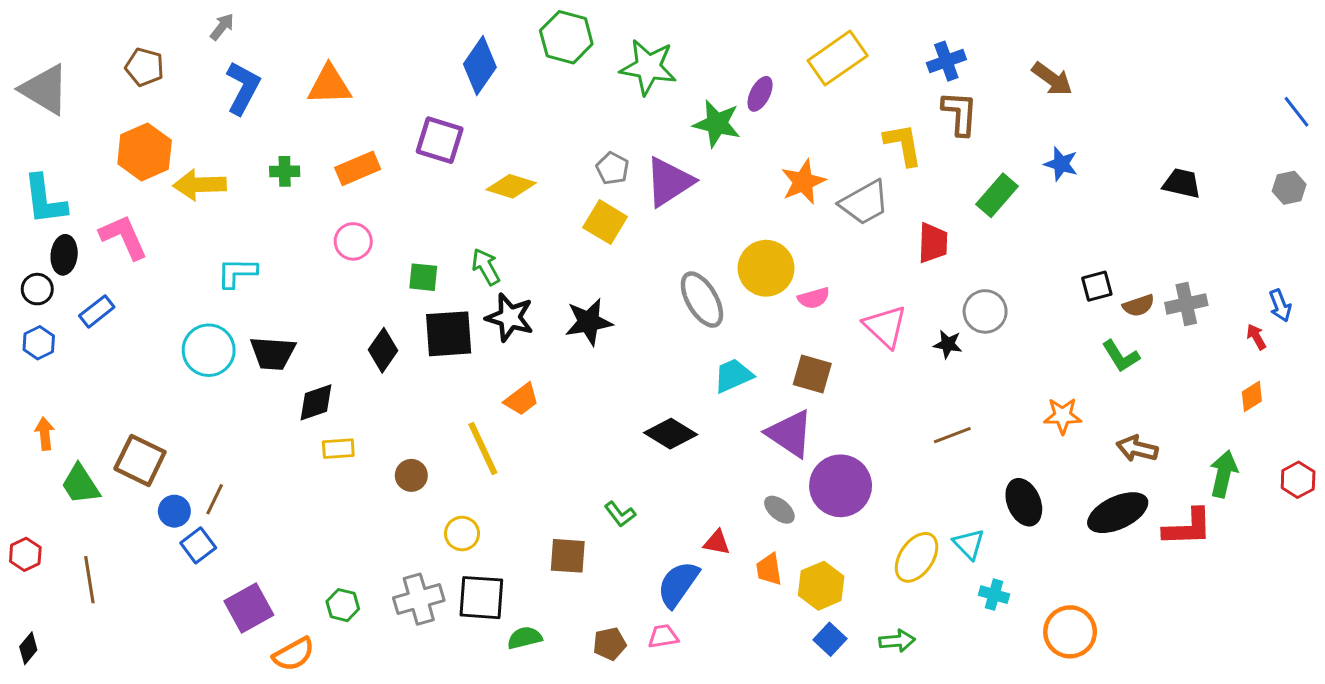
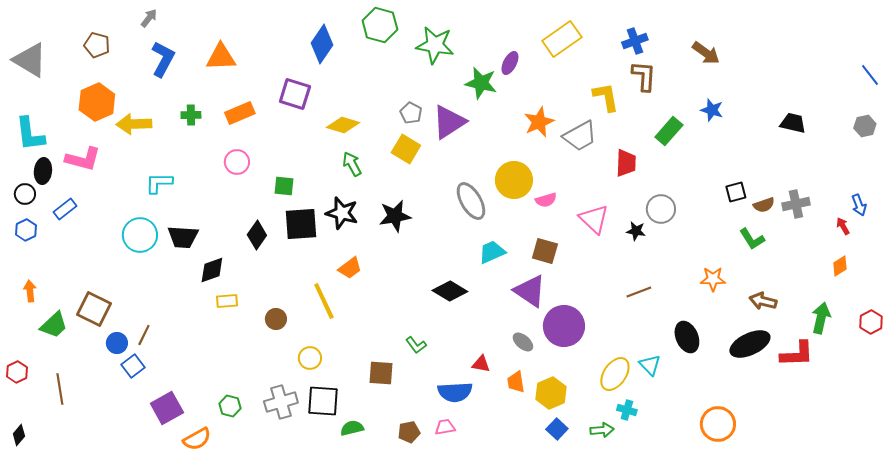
pink L-shape: (124, 237) -> (83, 159), turned 129
green arrow: (486, 267) -> (352, 164), moved
green trapezoid: (80, 484) -> (54, 325), turned -100
blue semicircle: (678, 584) -> (455, 392), turned -128
cyan cross: (994, 595) -> (627, 410), moved

